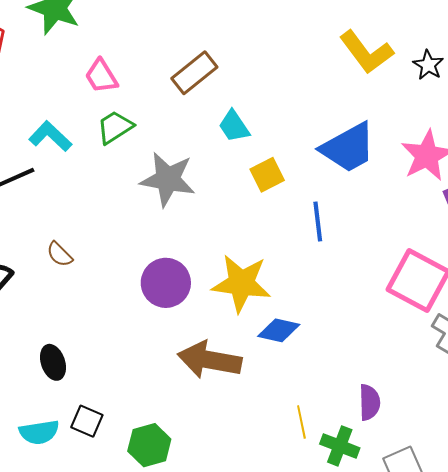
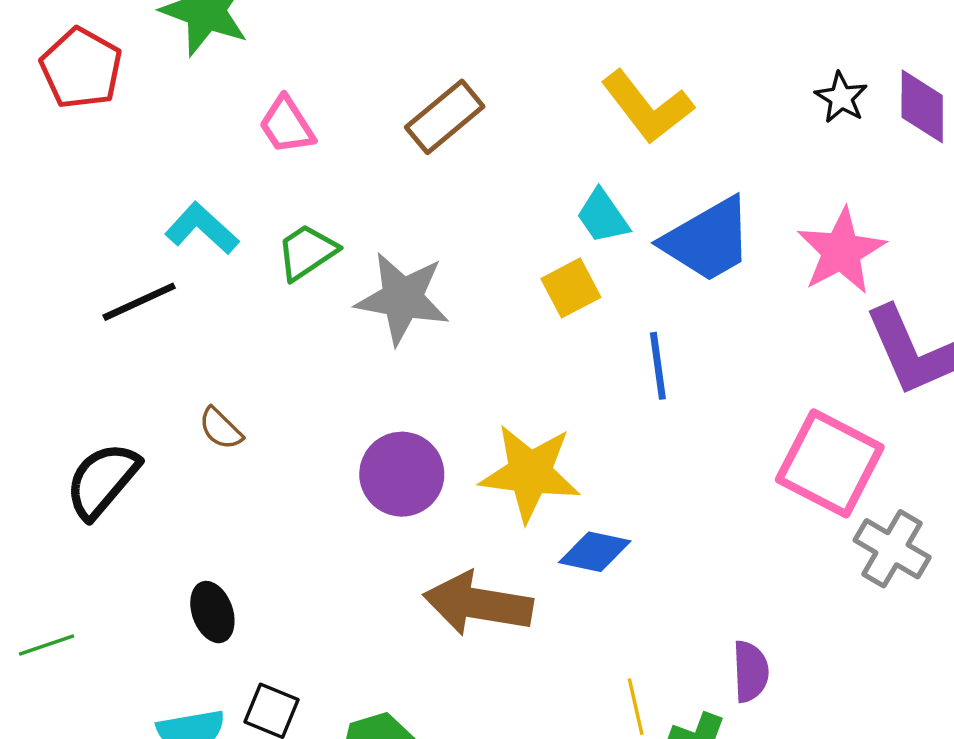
yellow L-shape: (366, 52) -> (647, 107), moved
cyan trapezoid: (234, 126) -> (603, 216), moved
green trapezoid: (115, 127) -> (307, 252), moved

